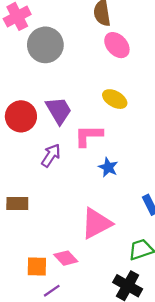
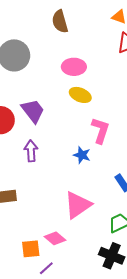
pink ellipse: (117, 45) -> (74, 67), moved, turned -40
pink L-shape: (89, 136) -> (100, 130), moved, turned 116
purple arrow: (51, 155) -> (31, 151), turned -30

